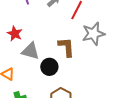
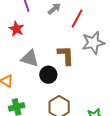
red star: (15, 34) -> (16, 29), moved

